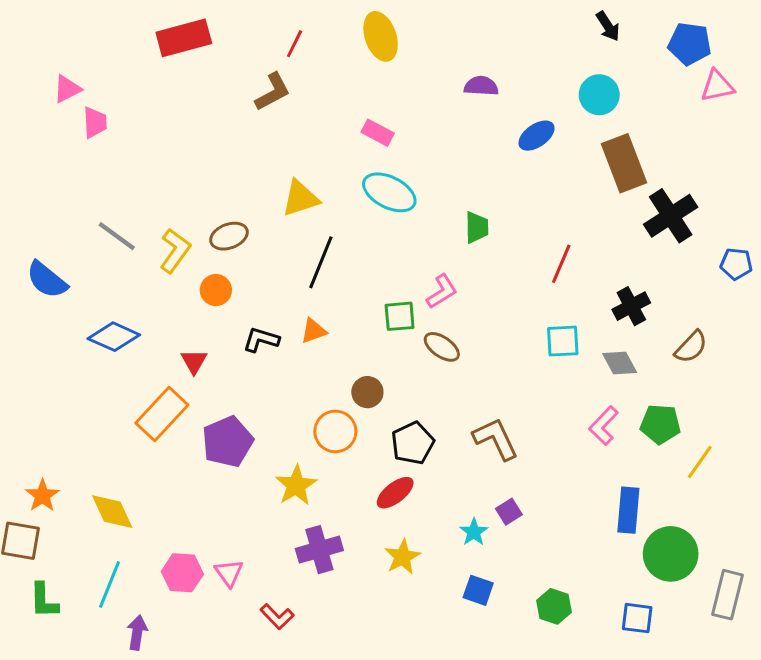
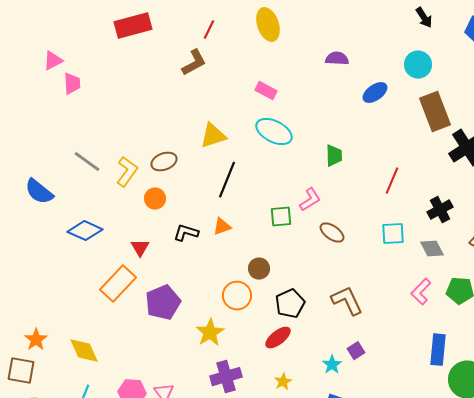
brown ellipse: (442, 347) -> (332, 233), moved
yellow star: (402, 557) -> (283, 382), size x0.7

